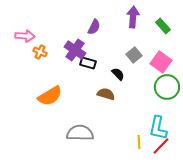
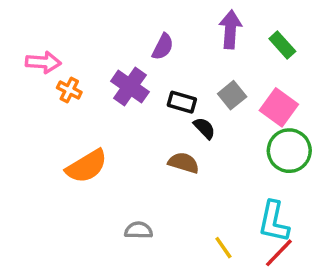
black rectangle: (88, 63) -> (182, 102), moved
gray semicircle: (80, 133) -> (139, 230), size x0.6
yellow line: (139, 142) -> (223, 248), moved, turned -32

